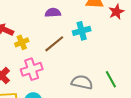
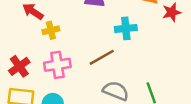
brown line: (54, 44) -> (102, 57), moved

